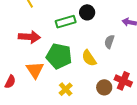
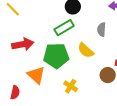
green rectangle: (66, 22) -> (64, 28), moved

